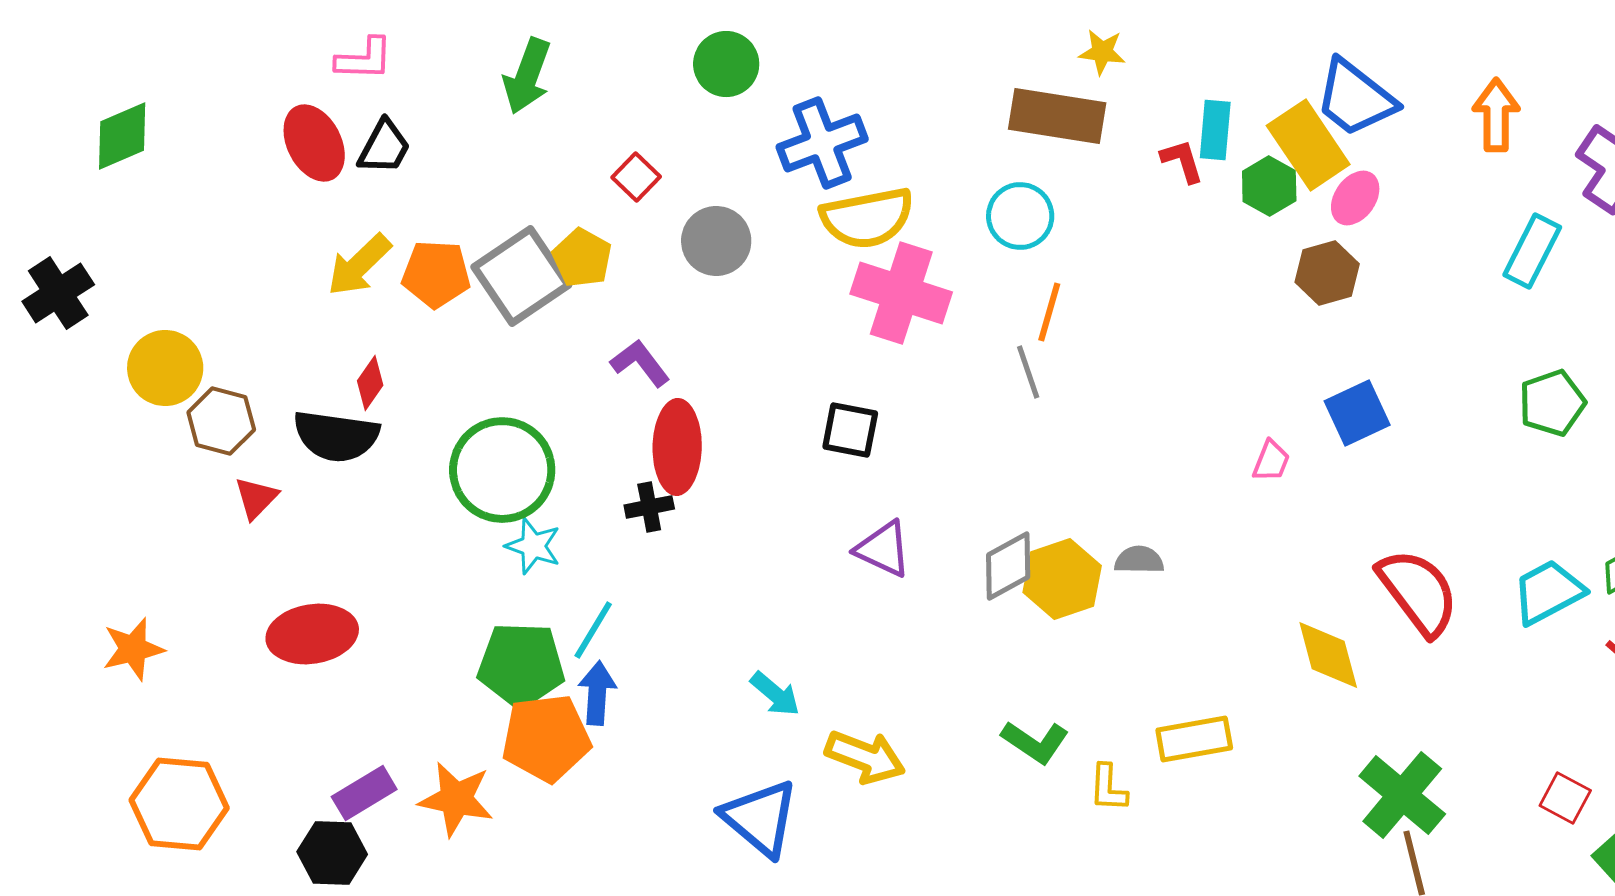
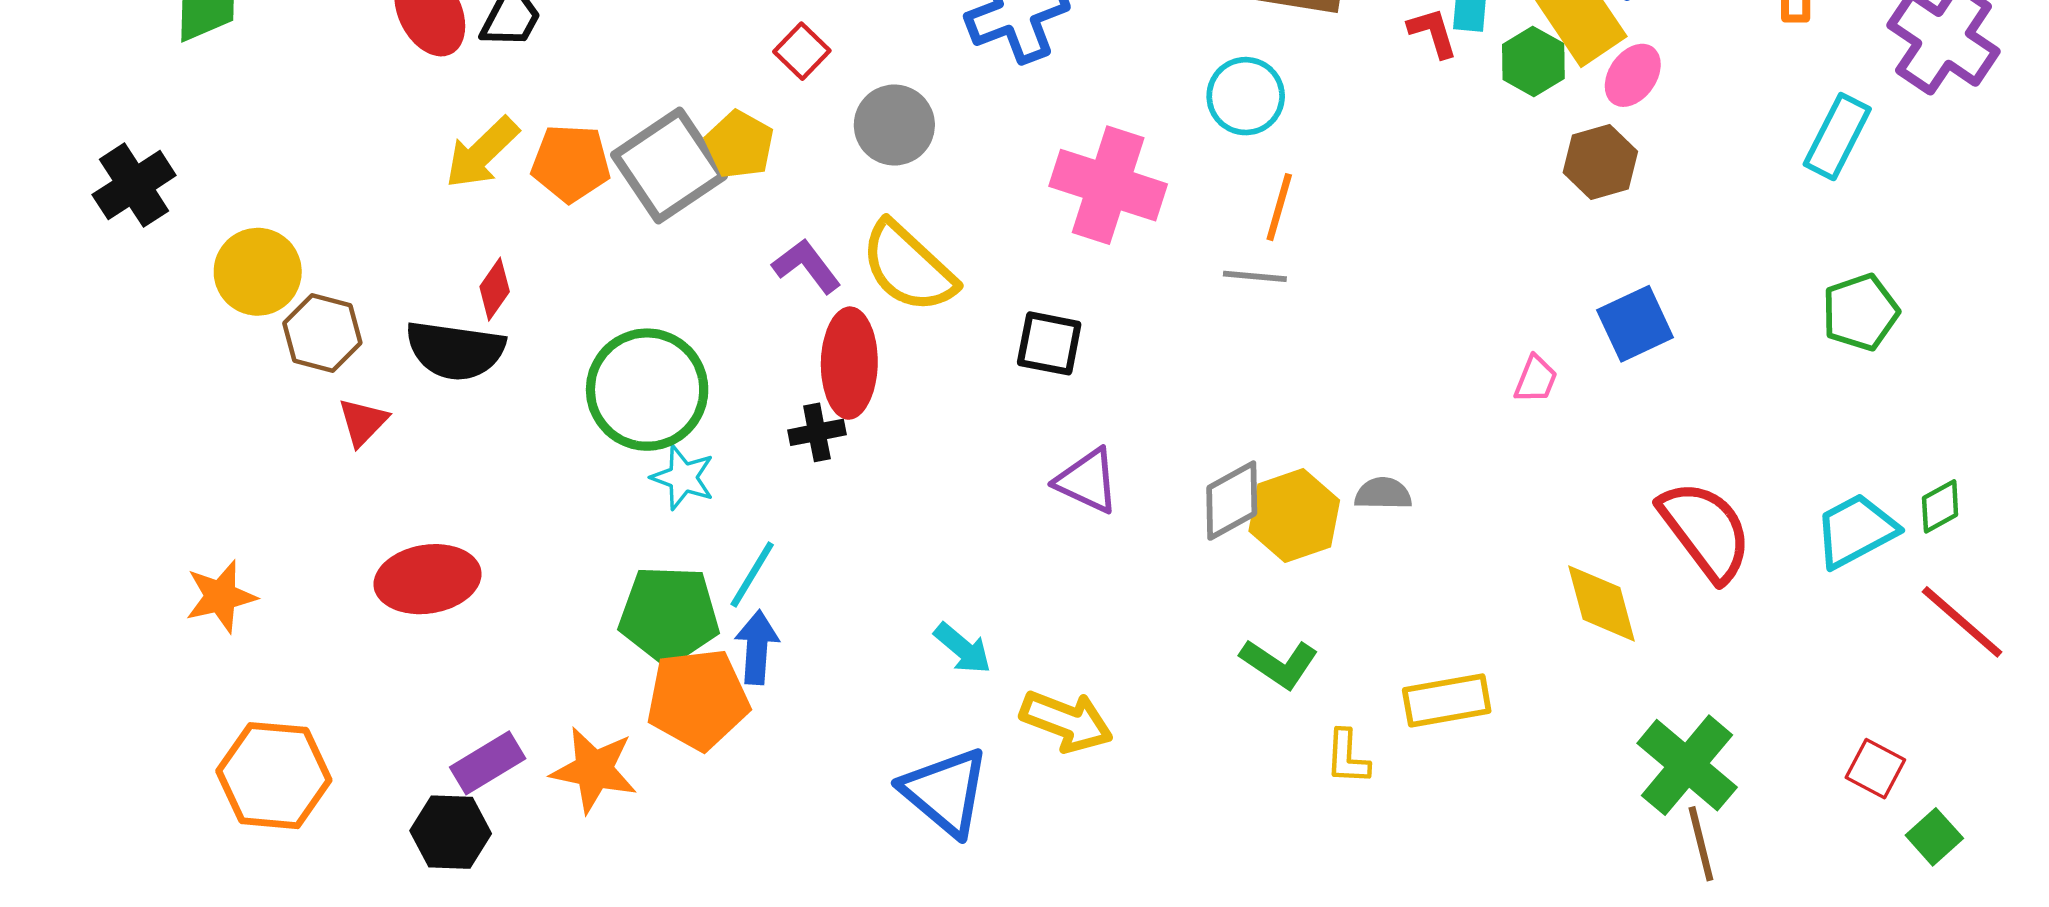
yellow semicircle: (867, 218) -> (908, 267), moved, turned 54
gray line: (1028, 372) -> (1255, 276), turned -66
green L-shape: (1035, 742) -> (1279, 663), moved

